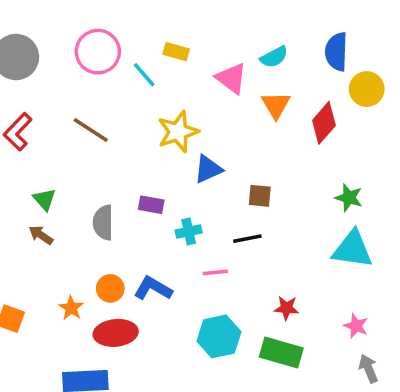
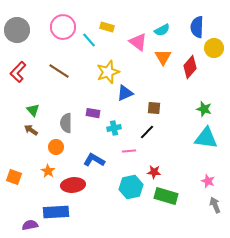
black line: (247, 239) -> (147, 132), turned -35
orange circle: (110, 288) -> (56, 147), moved
red star: (287, 308) -> (154, 172), moved

